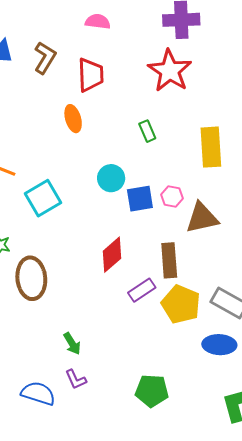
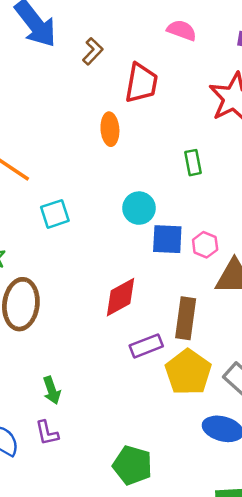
pink semicircle: (98, 22) -> (182, 30), moved
brown L-shape: (45, 58) -> (93, 51), size x0.7
cyan square: (43, 198) -> (55, 214), size x0.7

